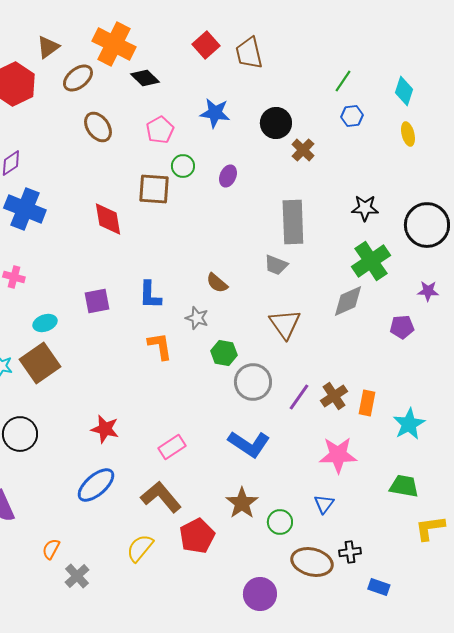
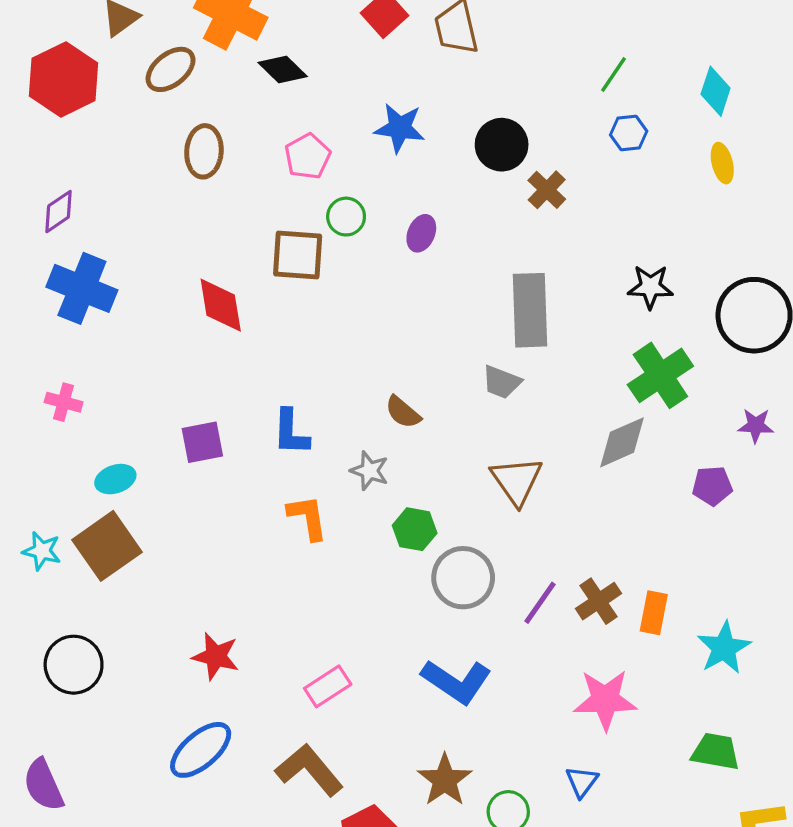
brown ellipse: (98, 127) -> (204, 151), turned 40

